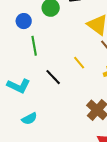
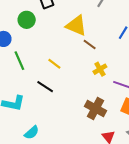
yellow line: (79, 63) -> (54, 64), moved

